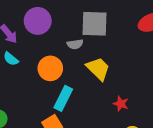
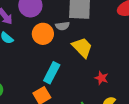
orange circle: (50, 68) -> (43, 34), moved

